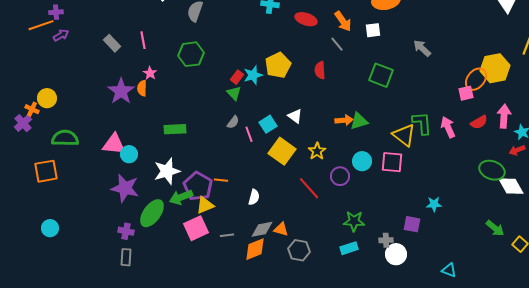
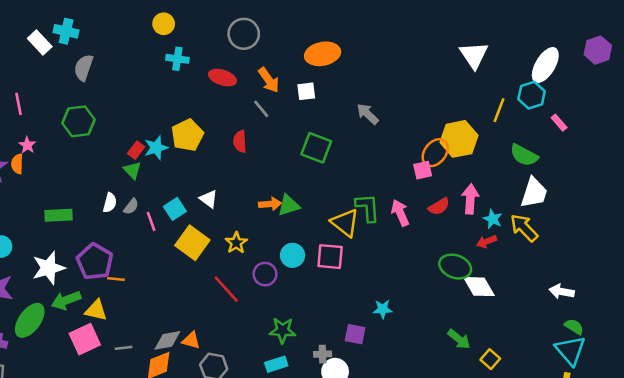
purple pentagon: (198, 186) -> (95, 262), moved
white semicircle: (254, 197) -> (110, 203), moved
yellow triangle: (205, 205) -> (96, 310), turned 36

